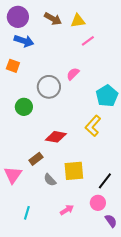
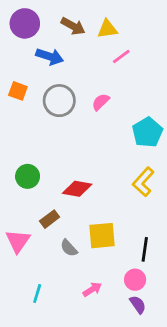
blue arrow: (24, 41) -> (50, 56), moved
gray circle: (49, 87) -> (59, 101), moved
green circle: (24, 107) -> (28, 176), moved
yellow L-shape: (93, 126) -> (143, 182), moved
black line: (105, 181) -> (145, 249), turned -30
purple semicircle: (111, 221) -> (138, 305), moved

